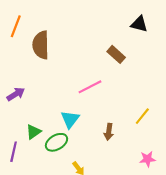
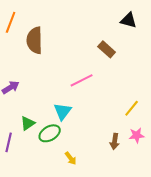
brown arrow: (109, 132) -> (115, 141), moved
pink star: (148, 159) -> (137, 135), moved

